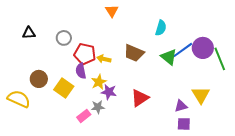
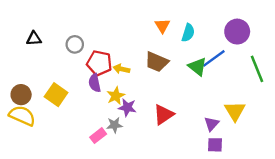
orange triangle: (112, 11) -> (162, 26), moved
purple circle: (203, 48) -> (237, 32), moved
brown circle: (39, 79) -> (21, 95), moved
yellow square: (64, 88) -> (56, 95), moved
purple triangle: (181, 106) -> (211, 124), turned -32

